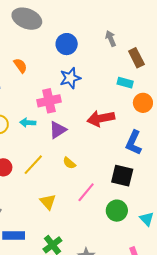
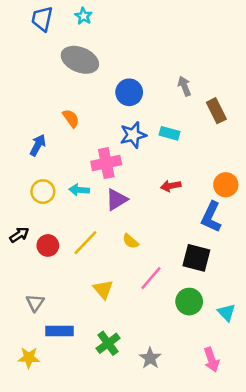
cyan rectangle: (125, 83) -> (169, 133), moved
orange circle: (143, 103) -> (226, 185), moved
red arrow: (101, 118) -> (171, 186), size x0.6

